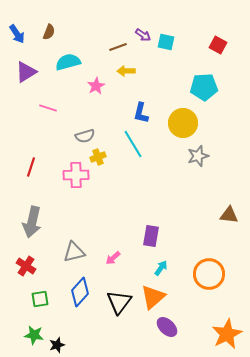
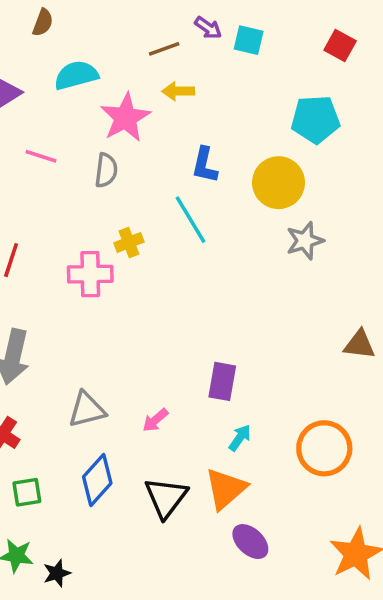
pink star: (96, 86) -> (125, 118), size x1.6
gray semicircle: (85, 136) -> (106, 170), moved, turned -66

